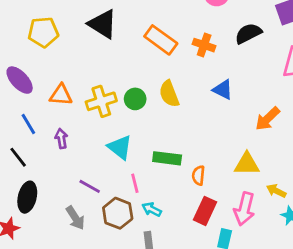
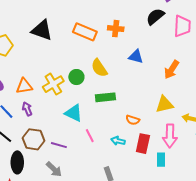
black semicircle: (248, 33) -> (155, 17), moved
purple arrow: (61, 139) -> (27, 109), moved
green rectangle: (167, 158) -> (105, 97), moved
orange semicircle: (198, 175) -> (133, 120), turned -64
cyan arrow: (152, 209) -> (118, 141), moved
brown hexagon: (118, 213) -> (34, 139), moved

